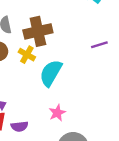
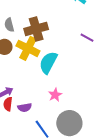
purple line: (99, 45) -> (87, 38), turned 48
yellow cross: (27, 55) -> (28, 48), size x1.6

